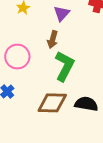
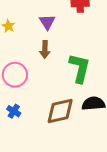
green L-shape: (65, 66) -> (80, 68), moved

